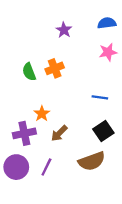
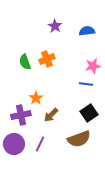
blue semicircle: (107, 23) -> (87, 31), moved
pink star: (108, 52) -> (93, 66), moved

